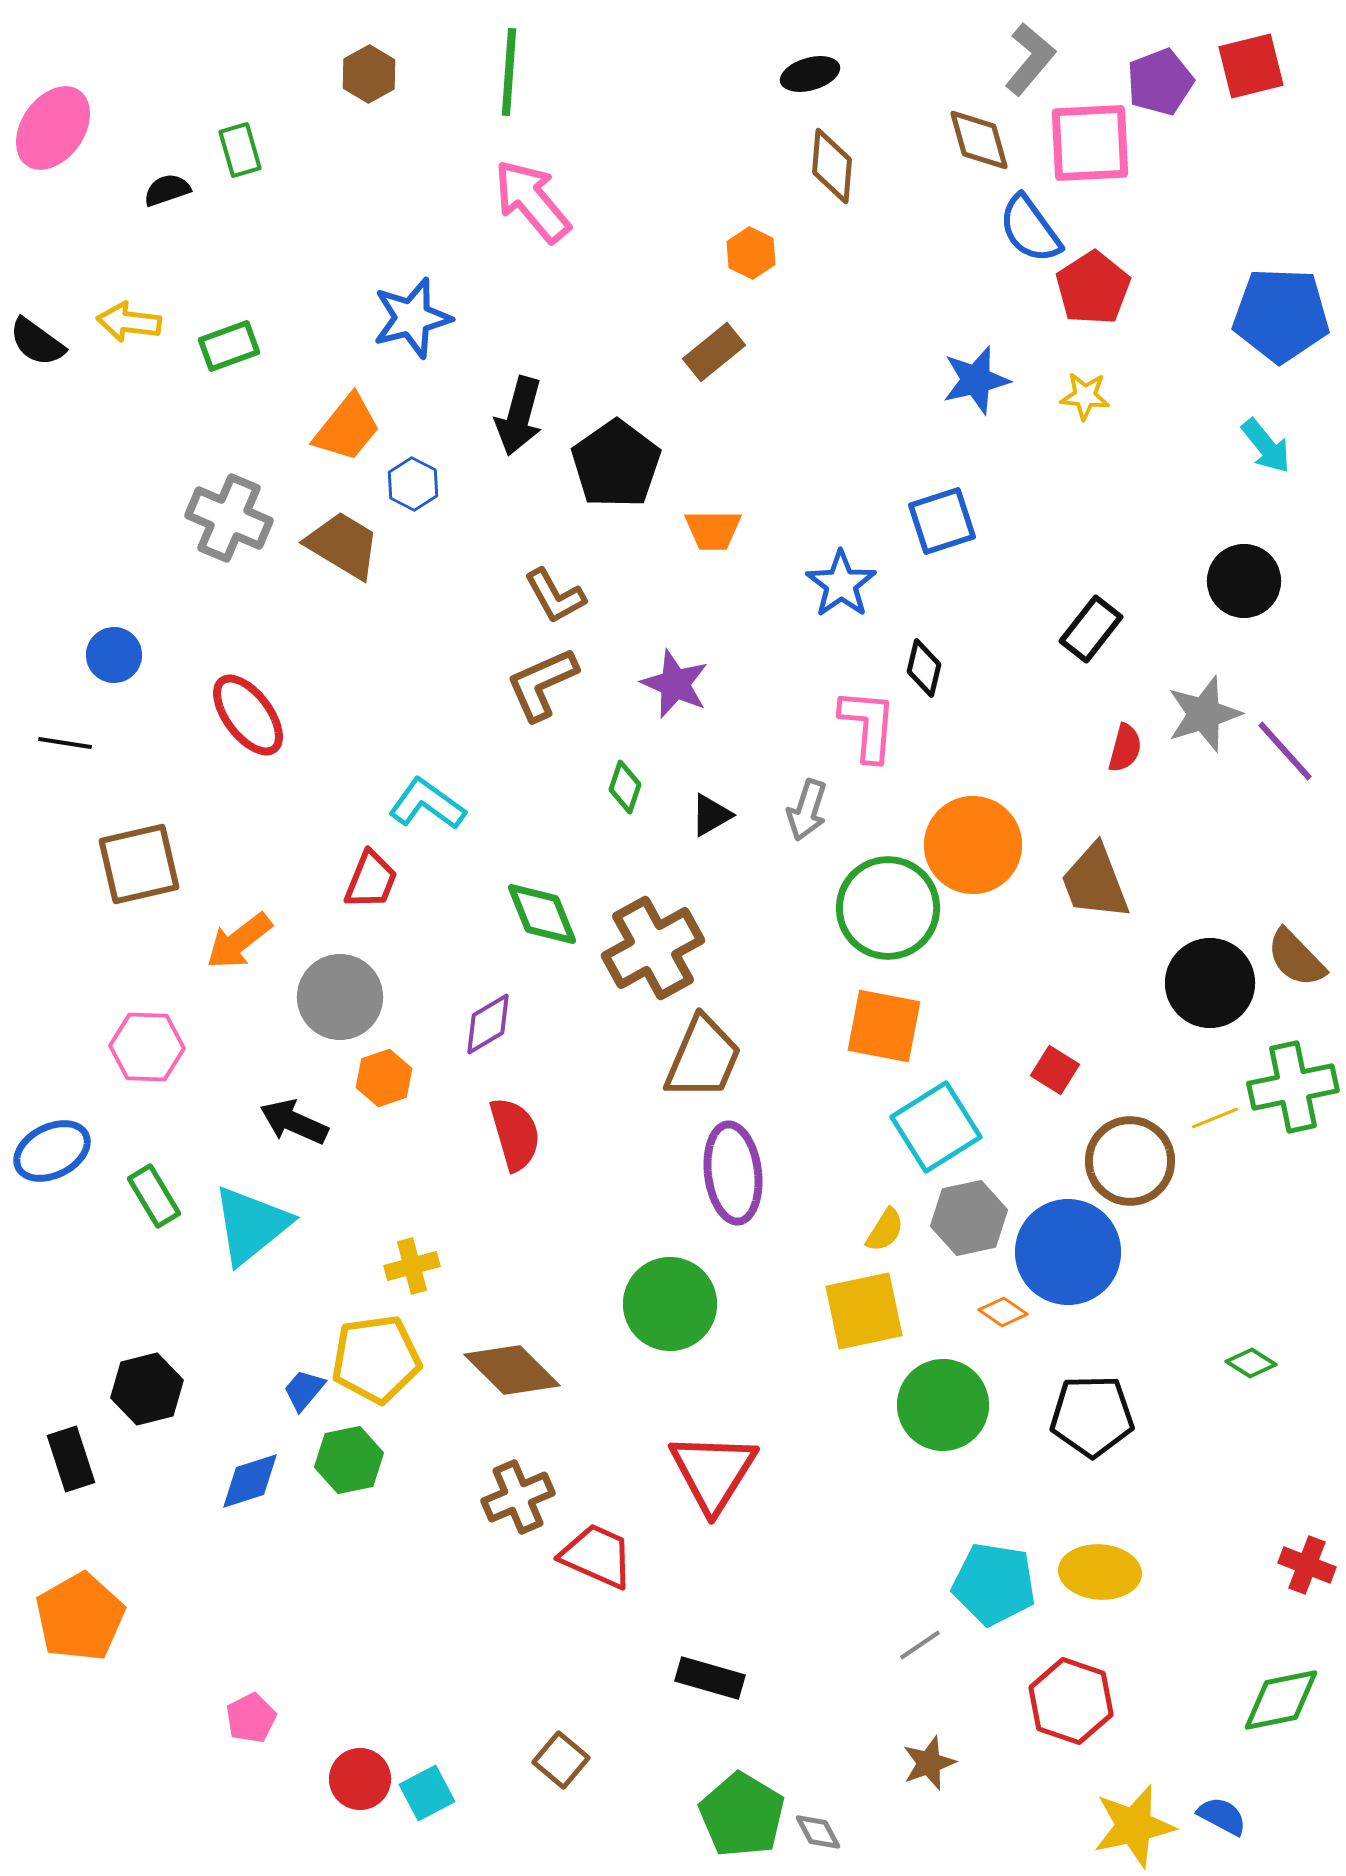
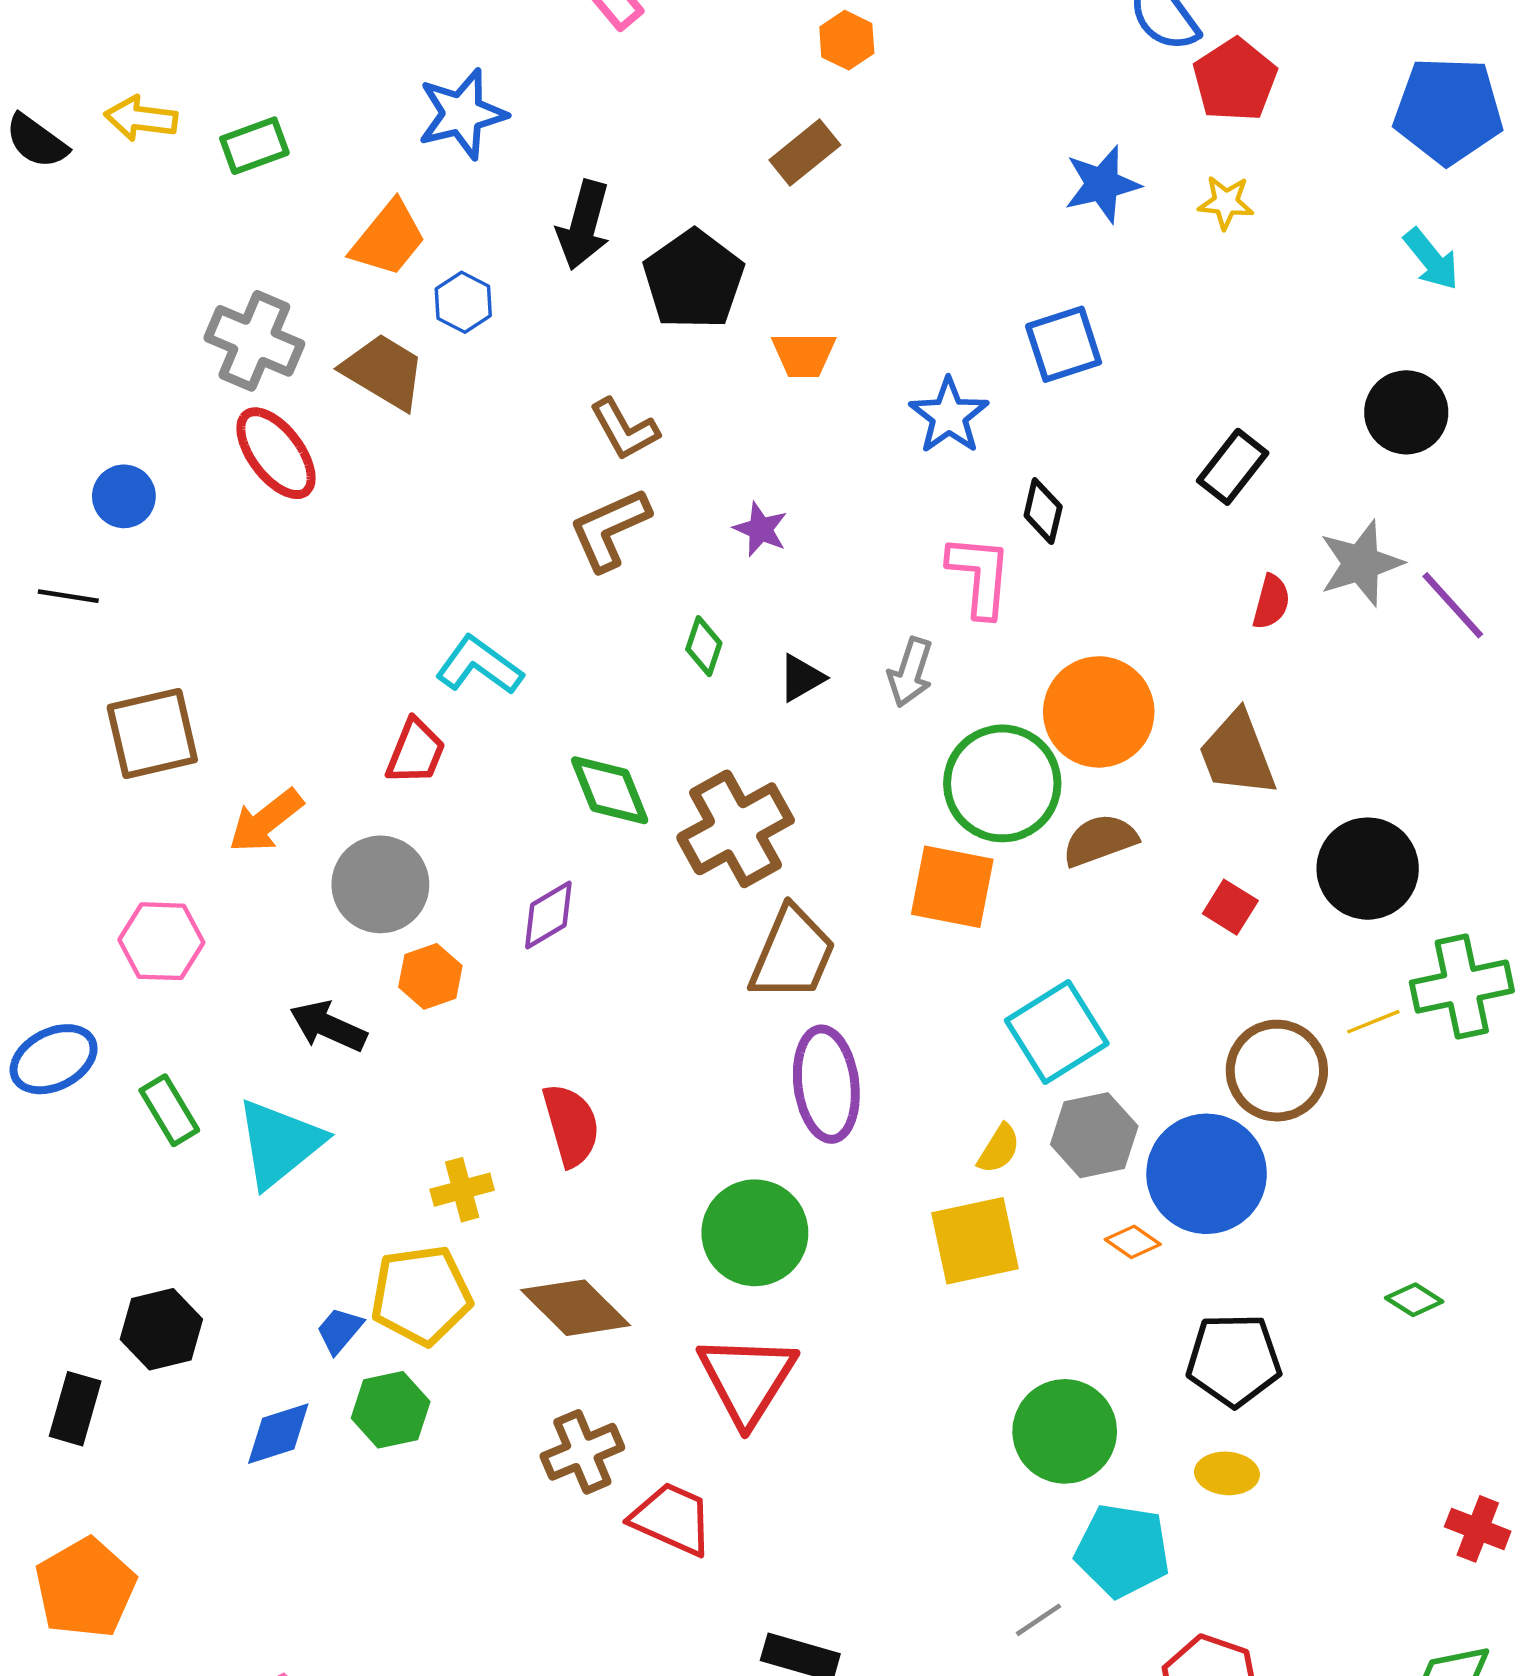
purple star: (675, 684) -> (761, 529), size x0.7
red ellipse: (248, 715) -> (276, 453), moved
brown semicircle: (1296, 958) -> (1100, 840), moved, turned 114
orange square: (884, 1026) -> (952, 887), moved
red square: (1055, 1070) -> (1230, 907), moved
red semicircle: (515, 1134) -> (571, 1125), moved
green circle: (943, 1405) -> (1065, 1431), moved
black rectangle: (71, 1459) -> (75, 1409), turned 34
red triangle: (713, 1472) -> (747, 1379), moved
yellow ellipse: (1100, 1572) -> (1227, 1473), moved, size x0.7

